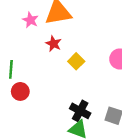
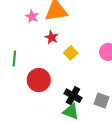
red circle: (20, 91) -> (39, 80), moved, size x1.5

